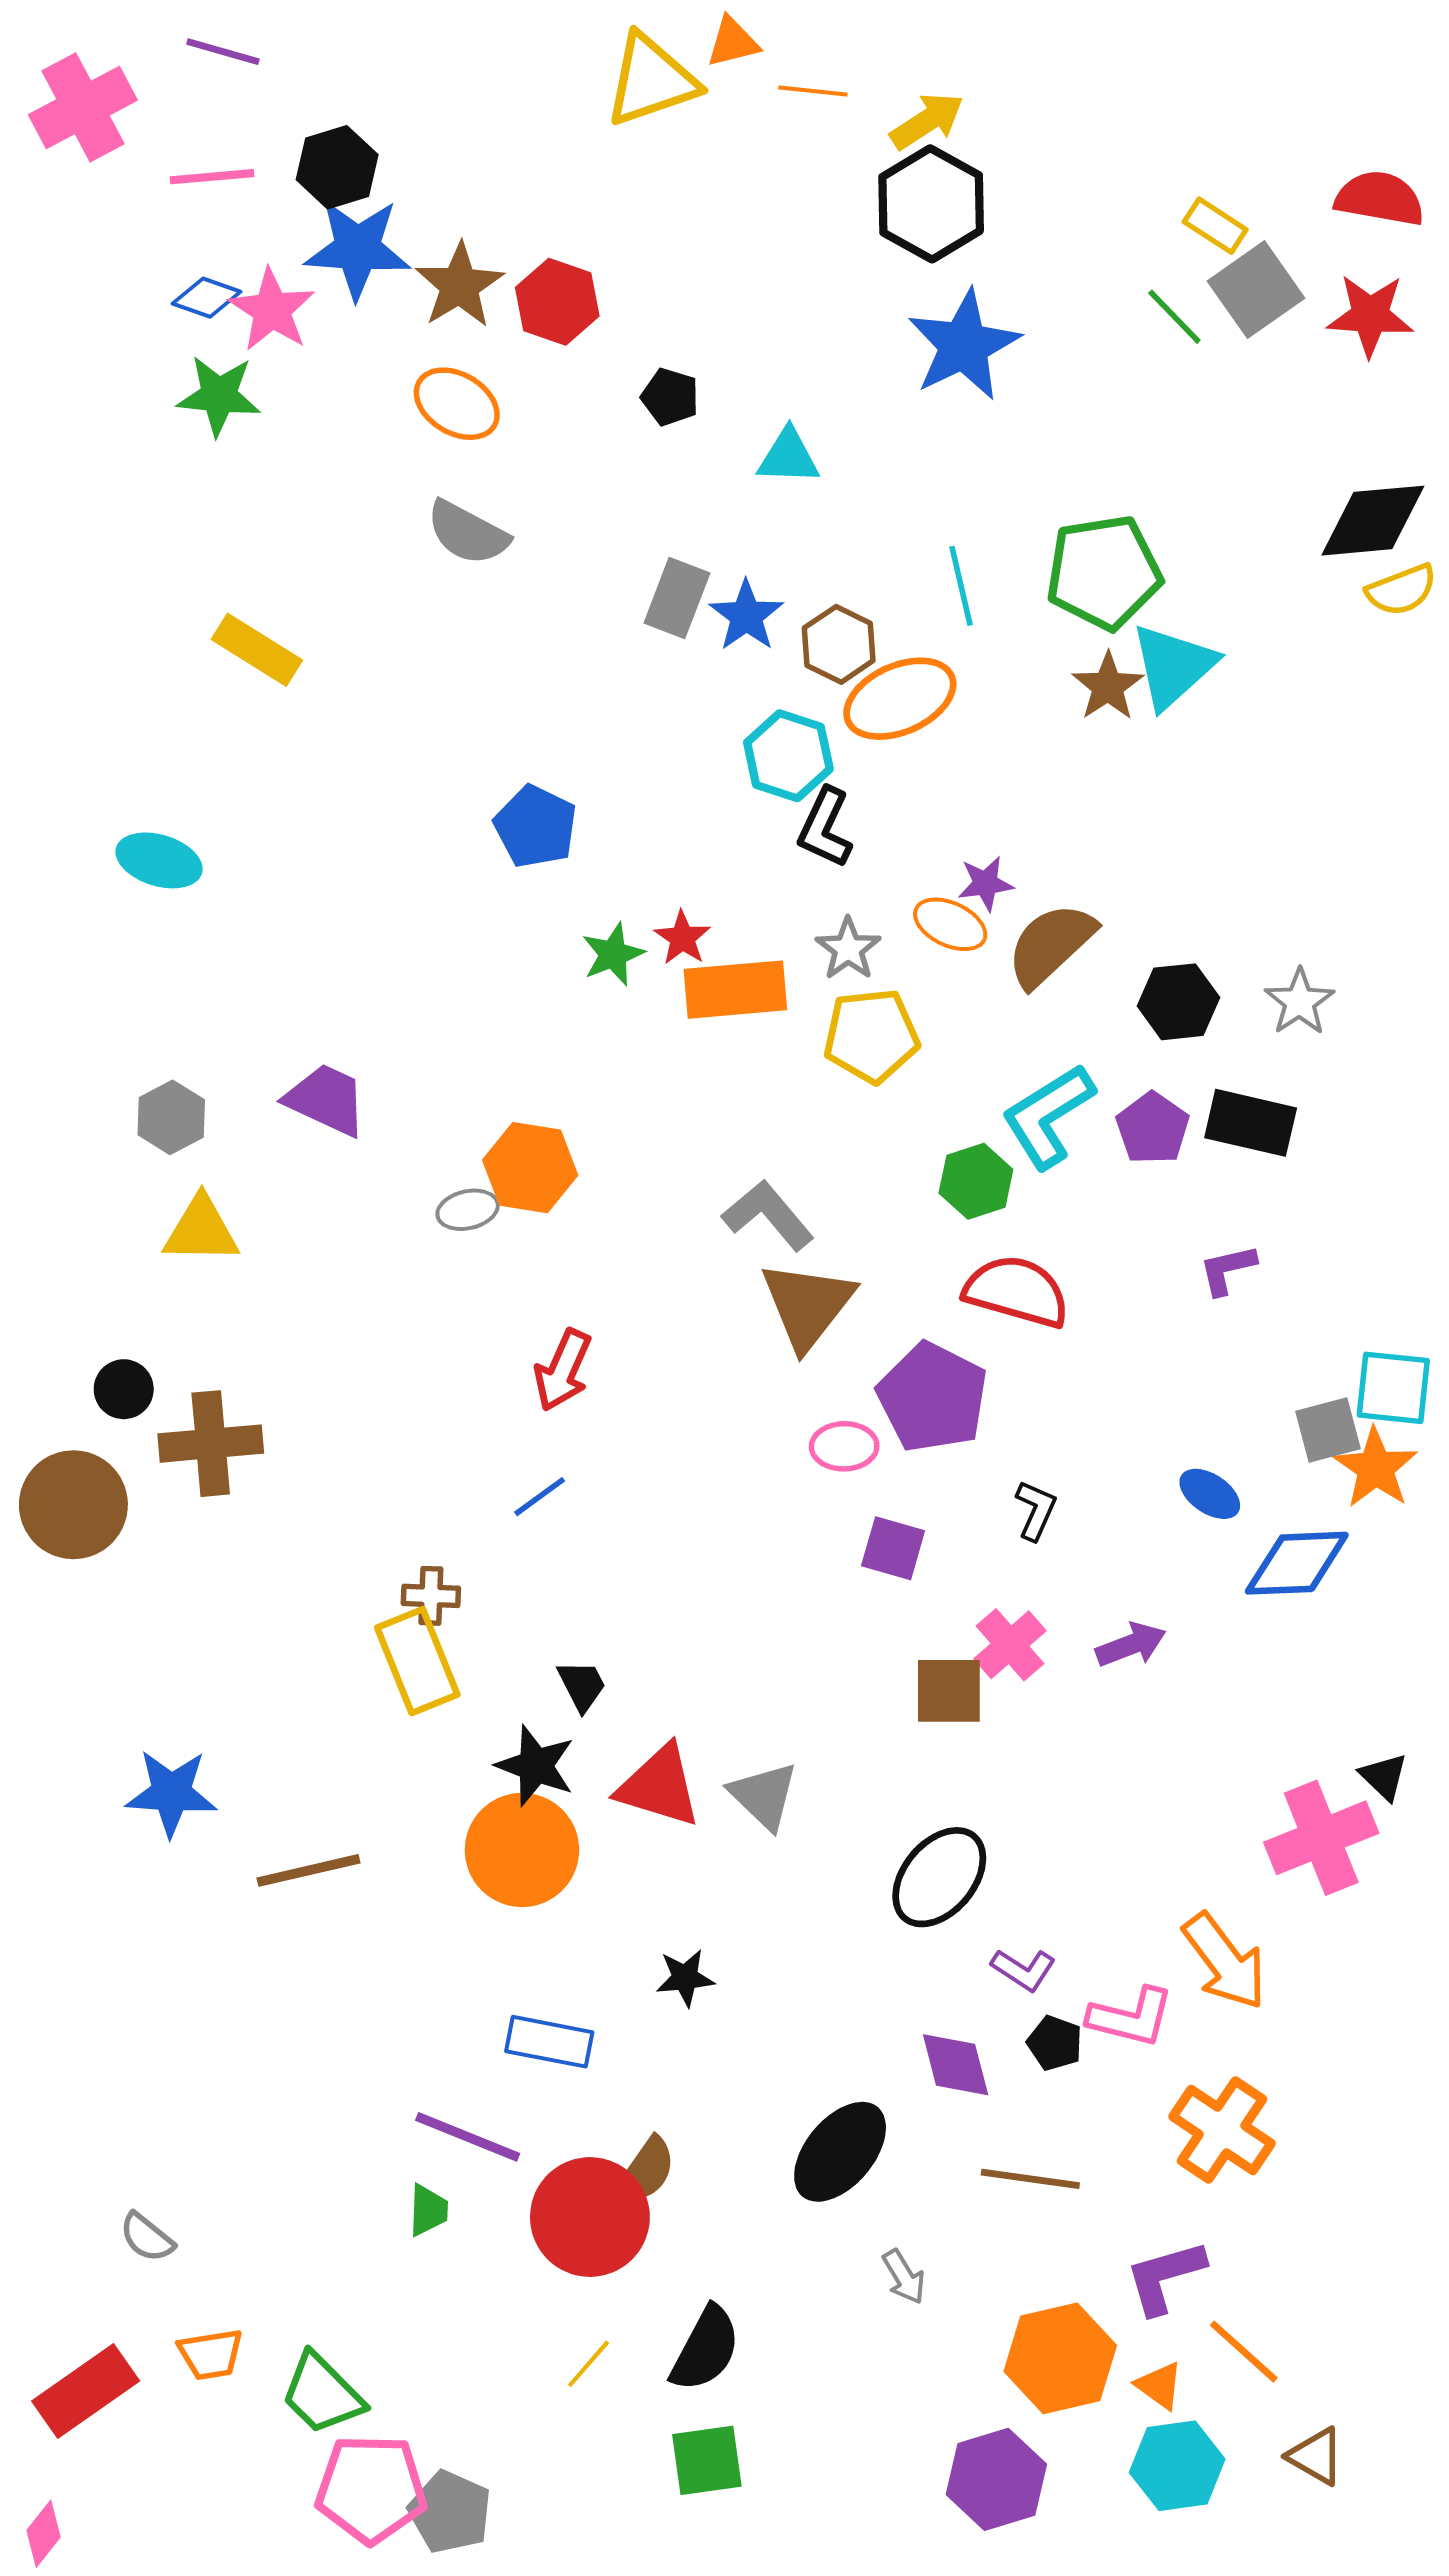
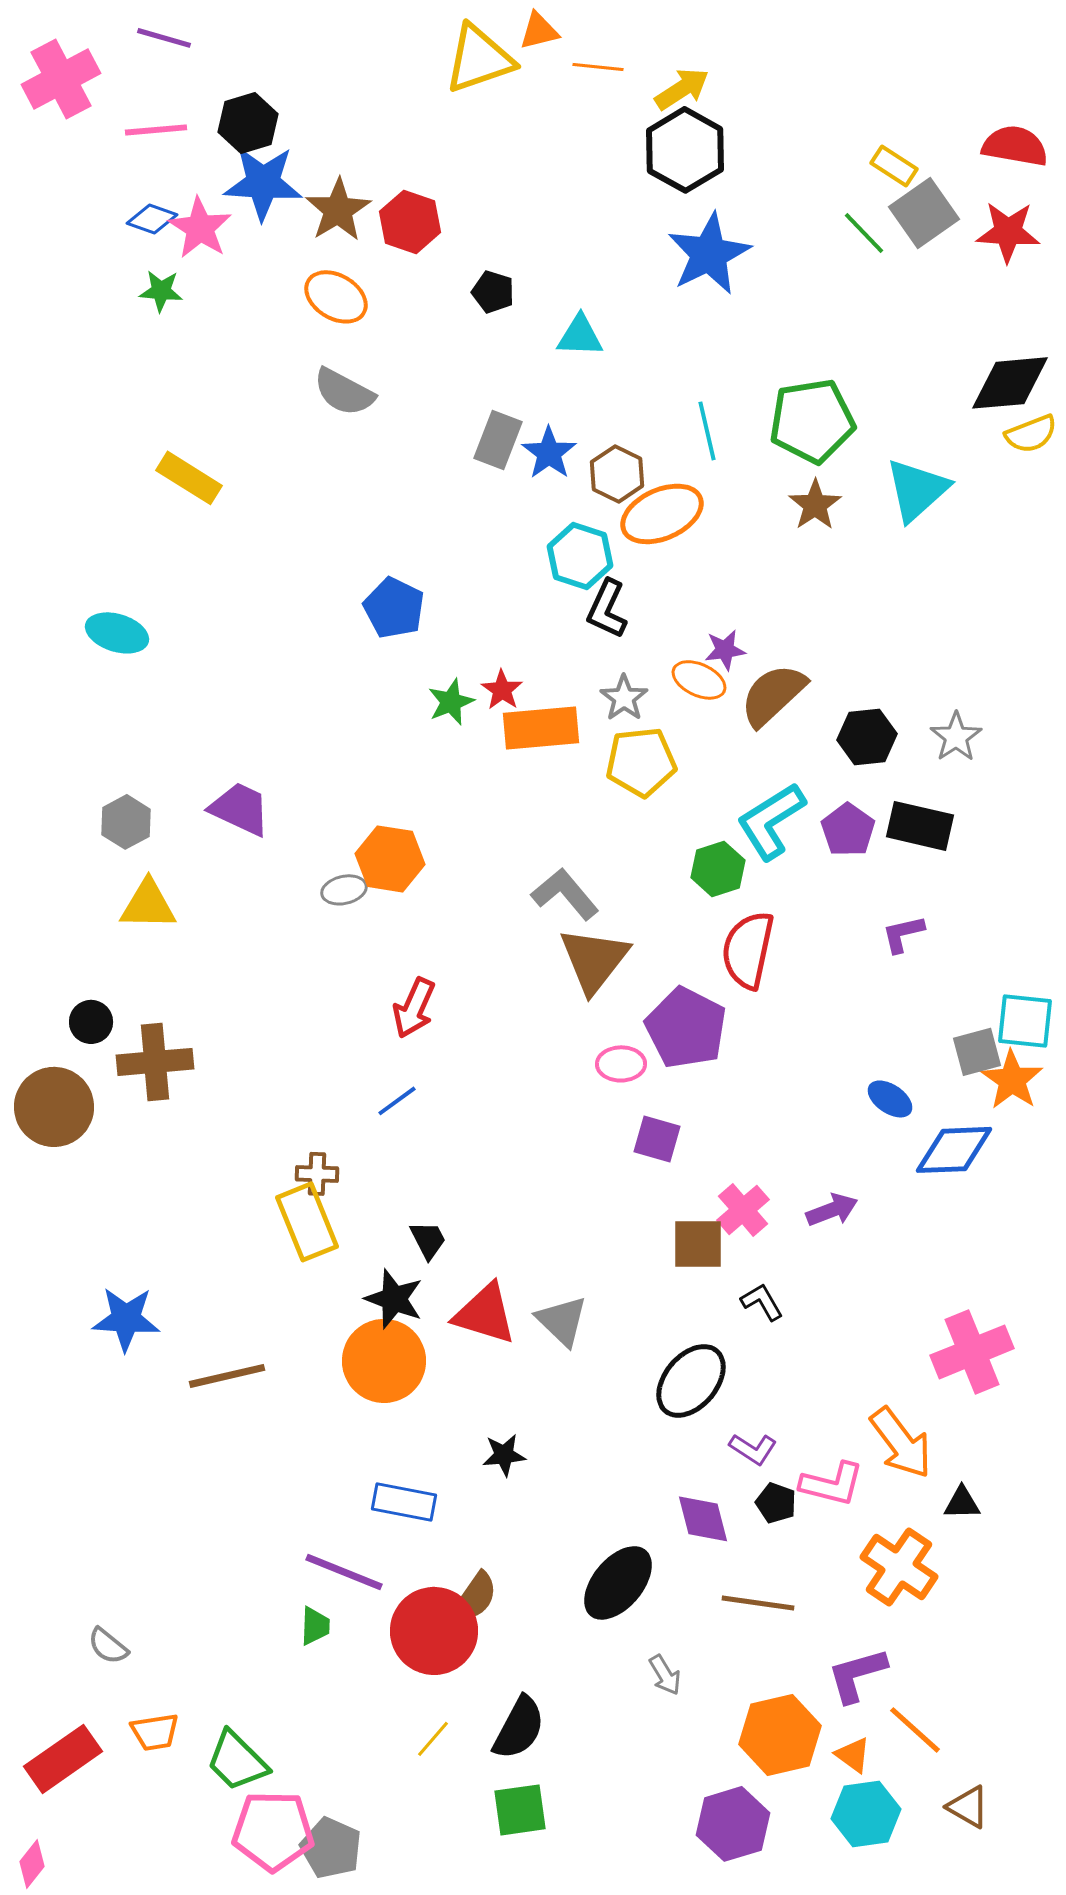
green star: (219, 396) -> (161, 291), size x0.7
cyan triangle: (1173, 666) -> (917, 490), moved
red semicircle: (1017, 1291) -> (748, 950), turned -94
black L-shape: (1036, 1510) -> (762, 1302), moved, turned -54
black triangle: (1384, 1777) -> (962, 1503), moved, turned -45

